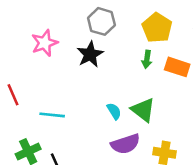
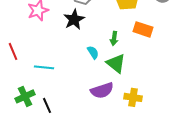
green arrow: (147, 59) -> (114, 38), moved
cyan semicircle: (114, 111) -> (93, 52), moved

